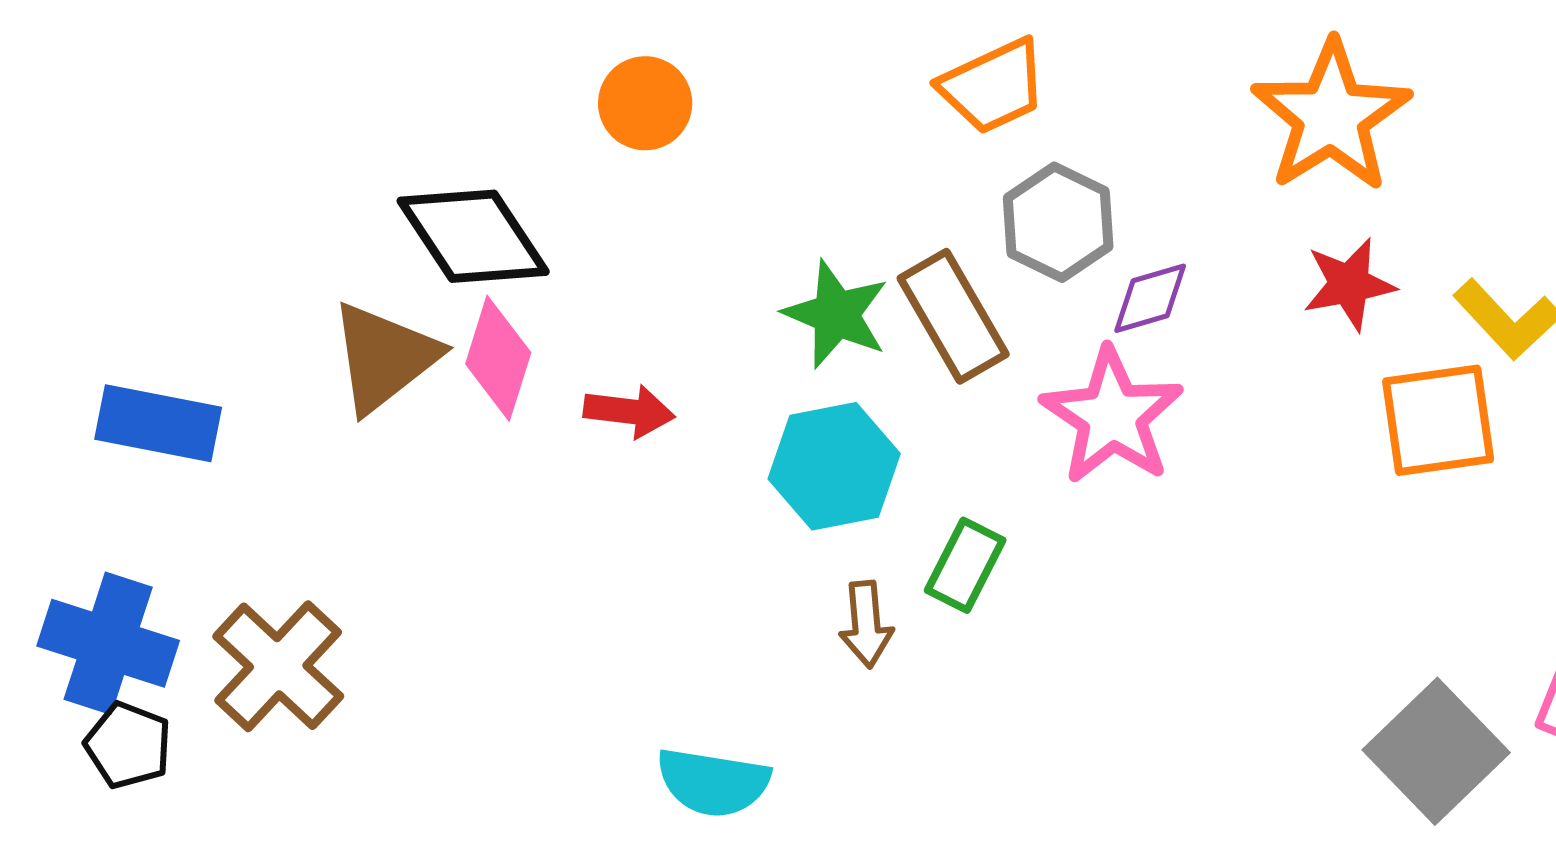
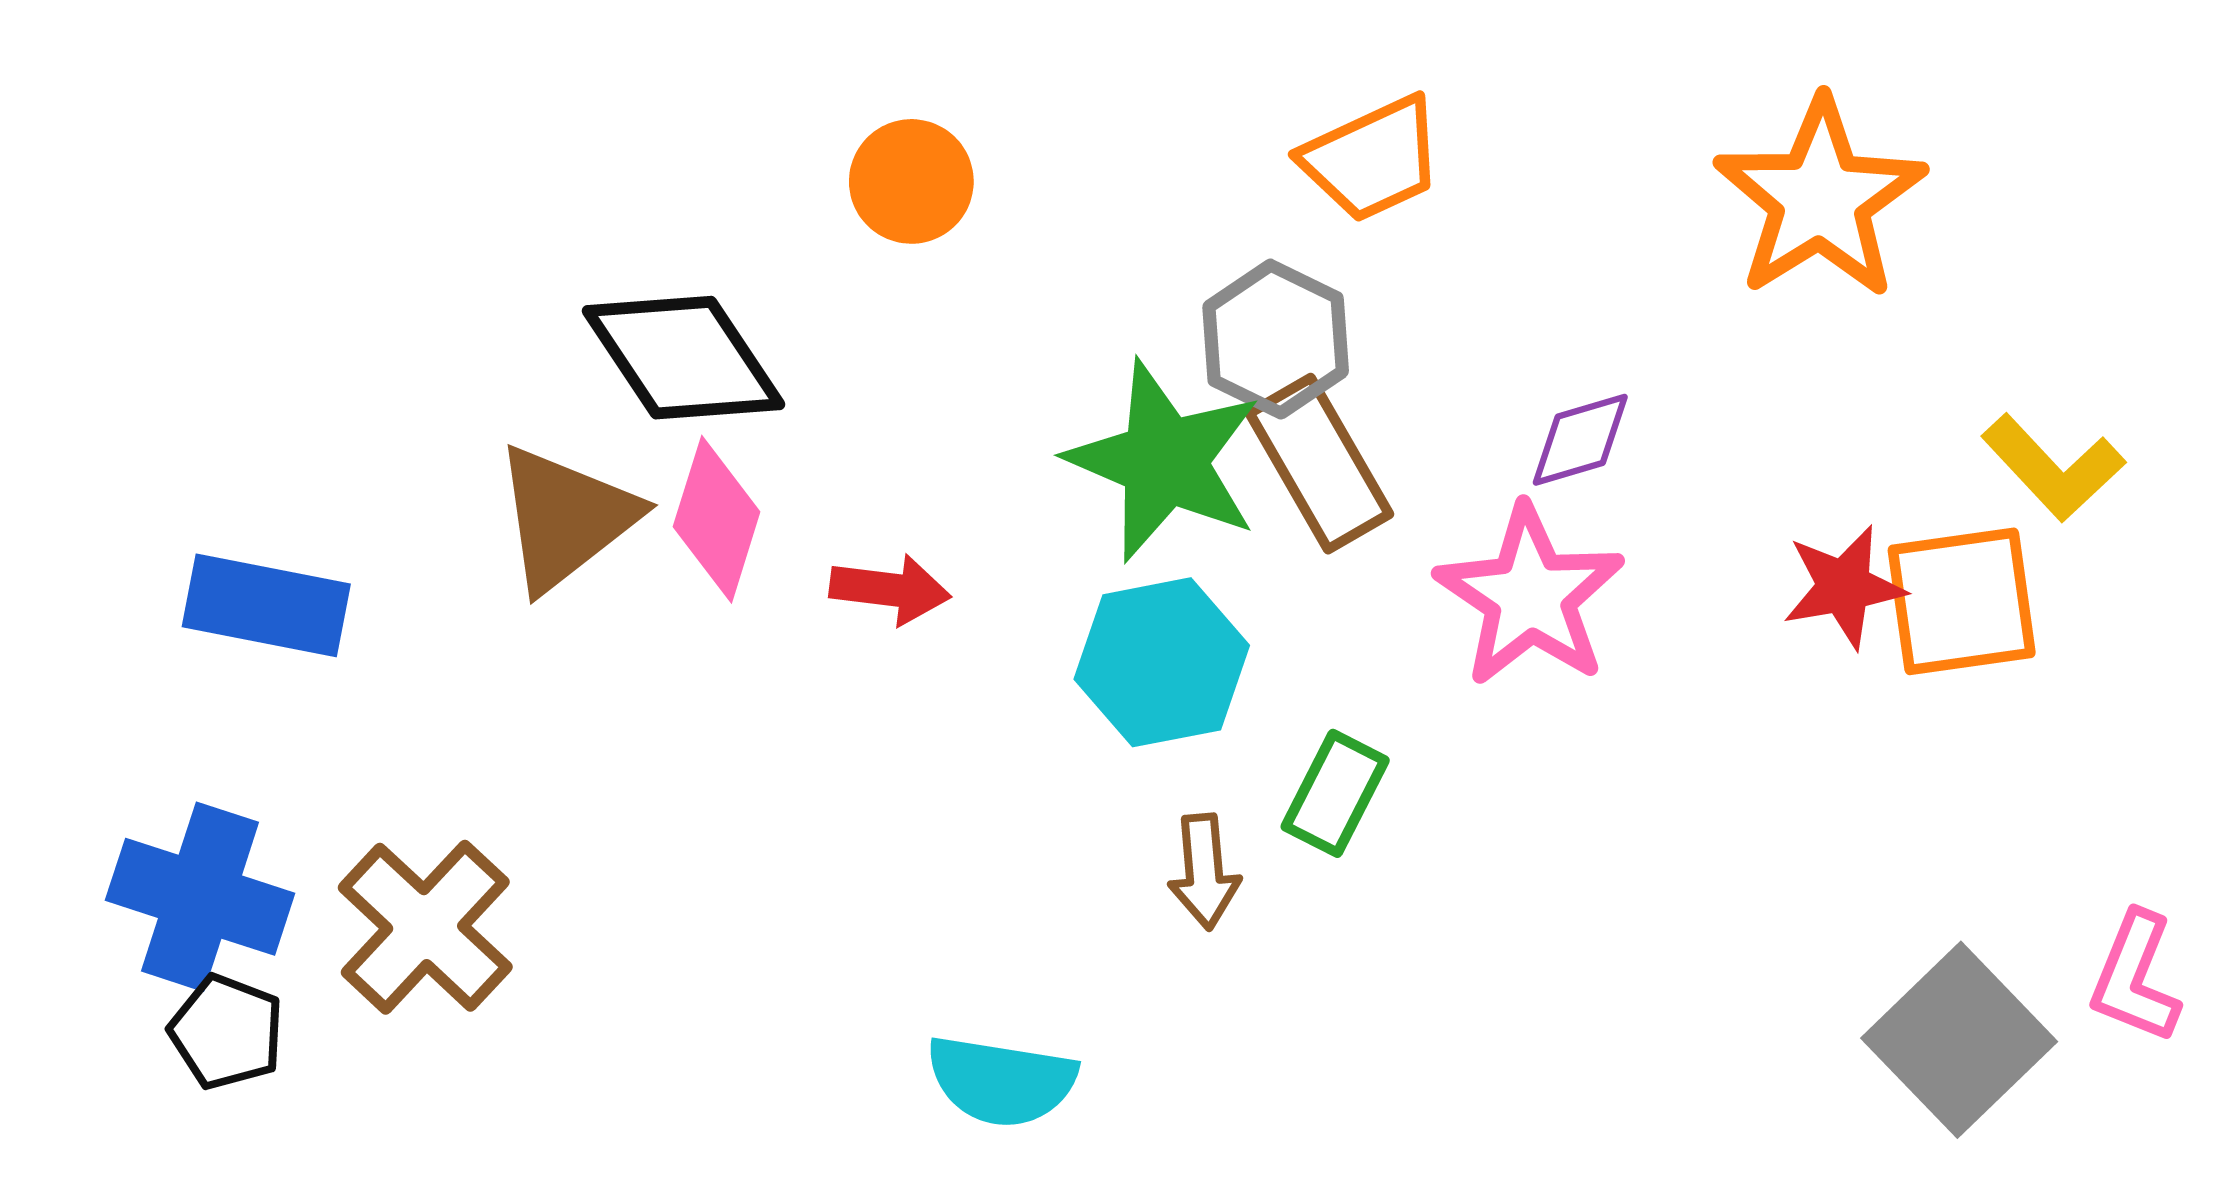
gray hexagon: (1058, 222) -> (1276, 339), moved
red star: (1349, 284) -> (1844, 587), moved
green star: (836, 314) -> (1164, 461), size x1.4

